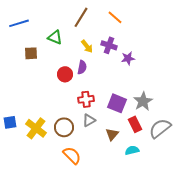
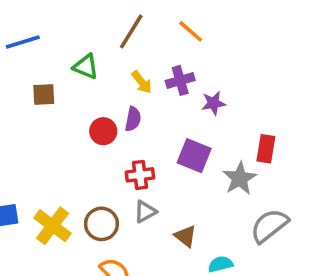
purple cross: (109, 45) -> (180, 80), turned -35
purple square: (117, 103) -> (194, 156), moved
red rectangle: (135, 124) -> (266, 149), moved, turned 35
brown triangle: (112, 134) -> (185, 236), turned -32

